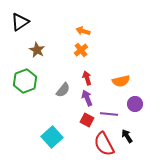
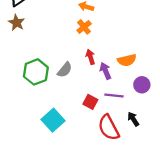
brown star: (37, 50) -> (17, 23), moved
green hexagon: (25, 81) -> (36, 72), moved
purple arrow: (87, 98) -> (105, 71), moved

